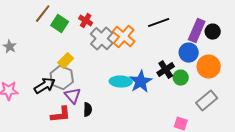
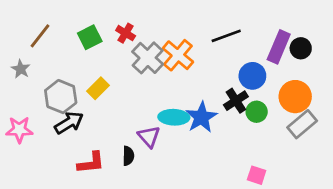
brown line: (43, 14) -> (40, 36), moved
green square: (60, 24) -> (90, 37), turned 30
blue circle: (189, 53) -> (252, 76), moved
gray hexagon: (62, 78) -> (61, 97), moved
purple triangle: (73, 96) -> (149, 137), moved
gray rectangle: (207, 101) -> (302, 124), moved

